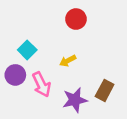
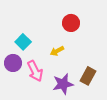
red circle: (76, 19) -> (71, 23), moved

